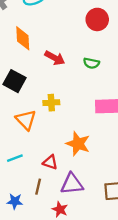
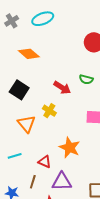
orange diamond: (23, 38) -> (29, 54), turned -50
red arrow: (55, 58) -> (62, 88), moved
yellow cross: (51, 103) -> (49, 111), turned 32

